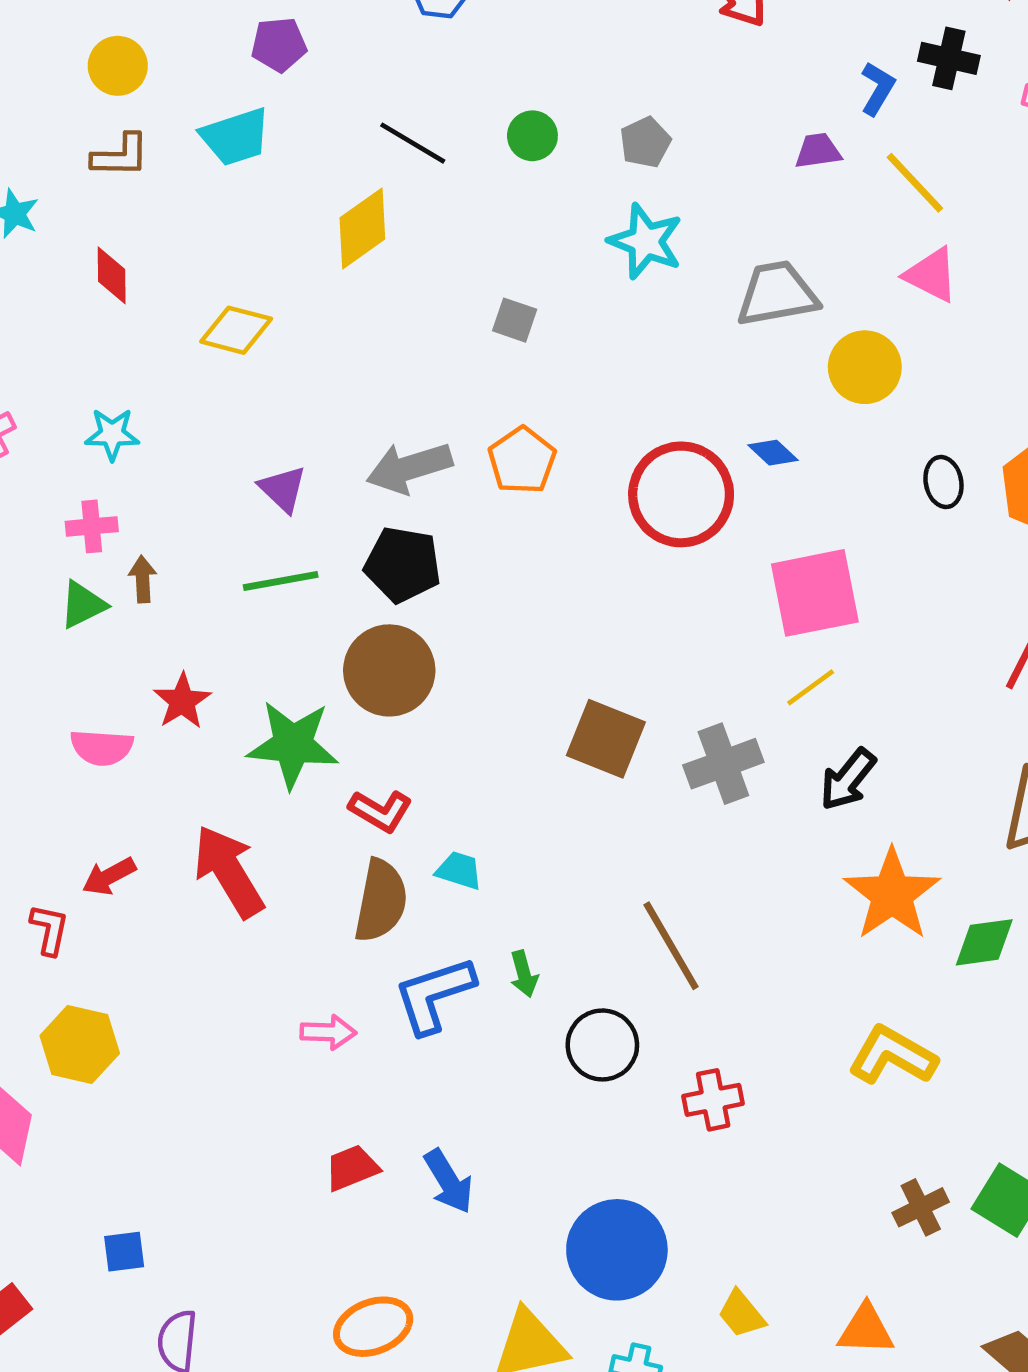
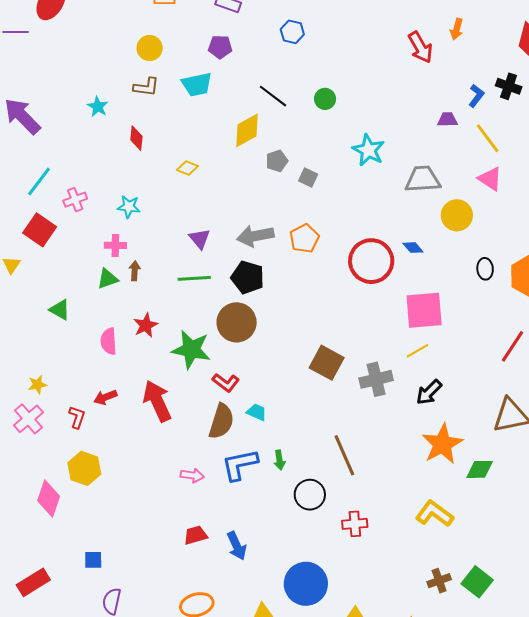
gray pentagon: (645, 142) -> (277, 161), moved
yellow diamond: (236, 330) -> (187, 168), size x0.7
pink semicircle: (102, 747) -> (109, 341), turned 76

